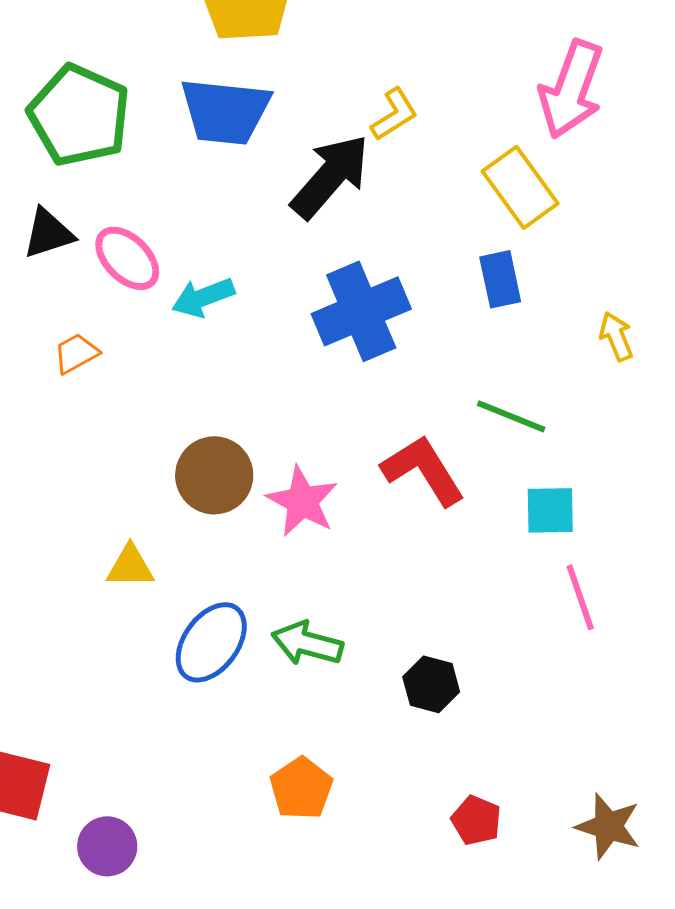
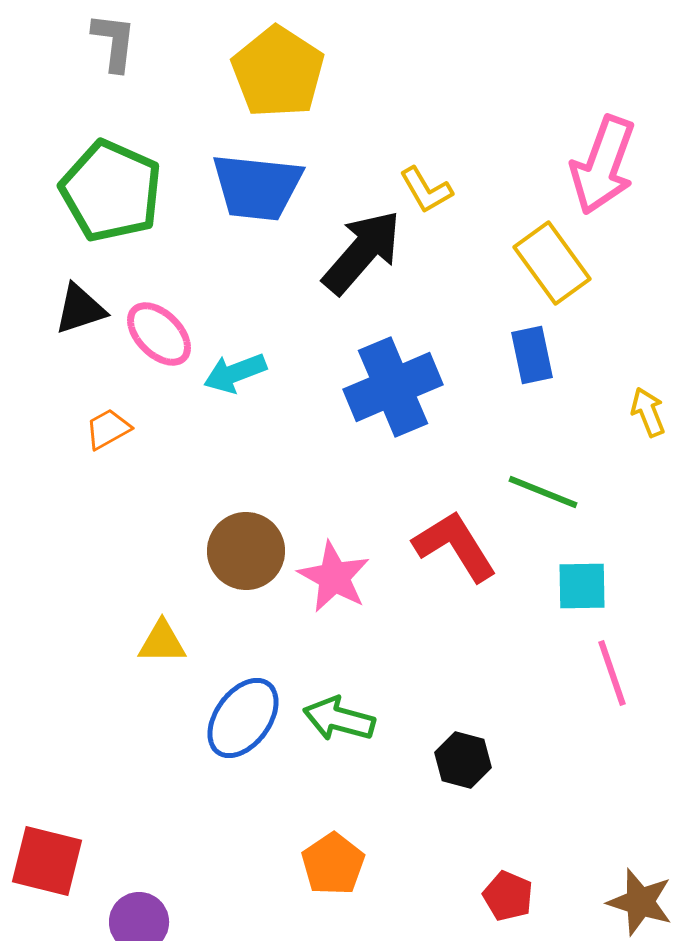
yellow L-shape: (394, 114) -> (426, 190), turned 92

